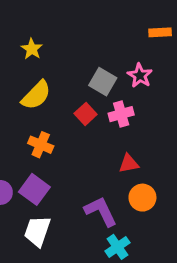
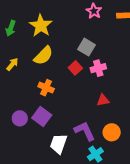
yellow star: (32, 49) -> (41, 26), size x1.6
pink star: (140, 76) -> (94, 11), moved
orange circle: (142, 198) -> (112, 132), moved
white trapezoid: (37, 231) -> (58, 144), moved

